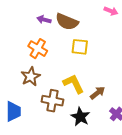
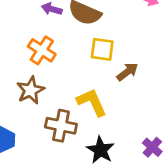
brown arrow: (98, 93) -> (127, 72), moved

